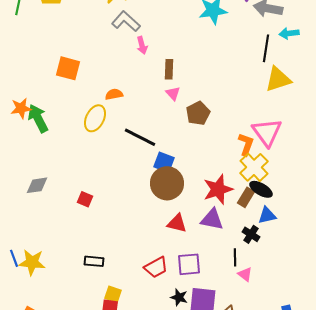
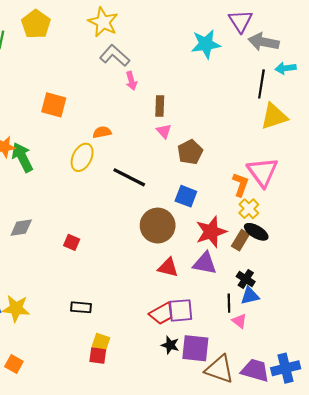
blue square: (164, 162) -> (186, 196), moved
yellow cross: (254, 167) -> (249, 209), size x0.7
blue triangle: (267, 215) -> (250, 296), moved
red trapezoid: (156, 267) -> (162, 314), moved

